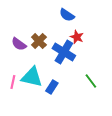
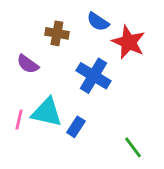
red star: (77, 37) -> (129, 42), moved, size x1.6
brown cross: (39, 41) -> (57, 33), moved, turned -35
green line: (91, 81) -> (133, 147), moved

